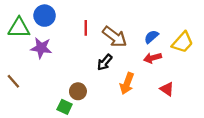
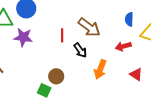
red line: (86, 28) -> (62, 35), moved
blue semicircle: (151, 37) -> (129, 19), moved, turned -48
black arrow: (105, 62) -> (80, 50), turned -77

